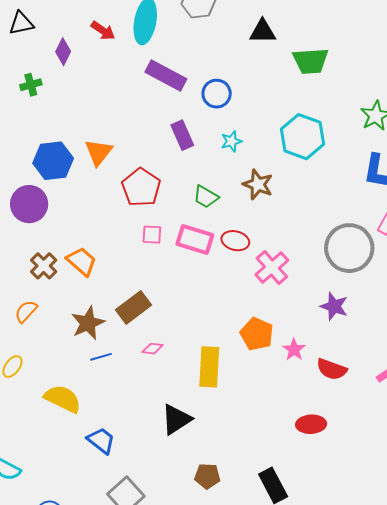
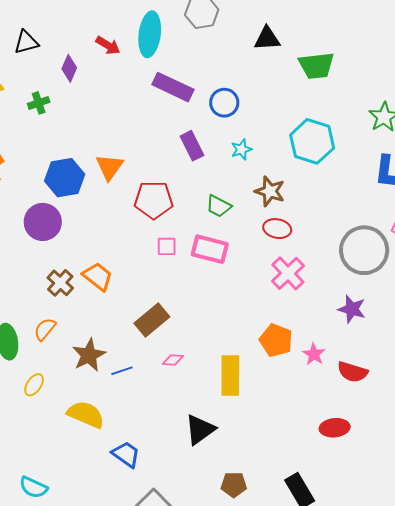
red pentagon: (141, 187) -> (154, 200), turned -30
red ellipse: (235, 241) -> (277, 229), moved
brown star: (88, 323) -> (89, 355), moved

